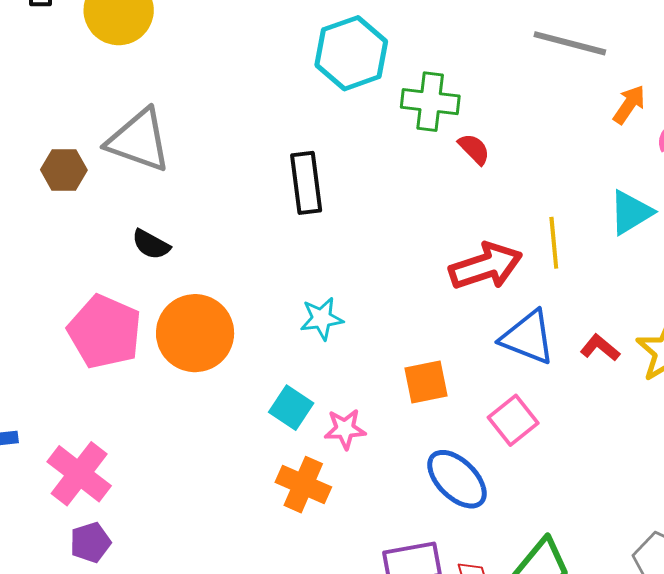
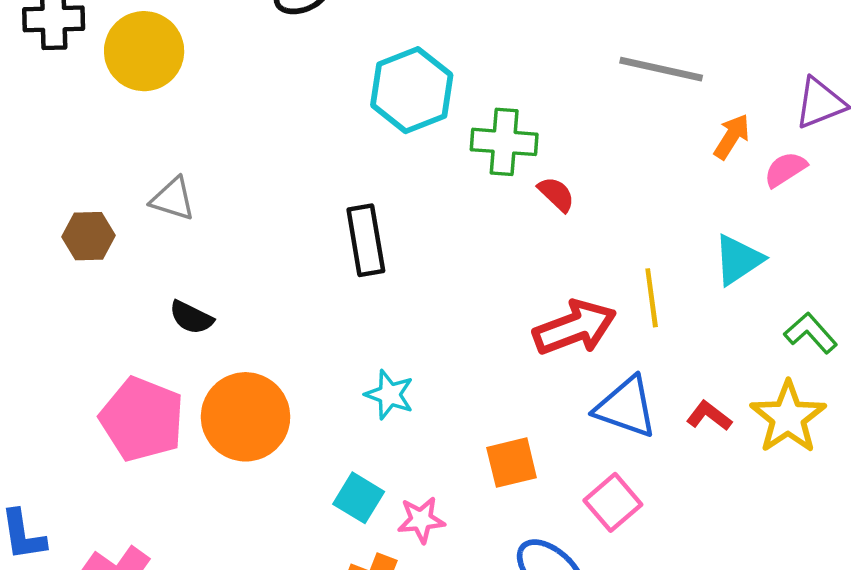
gray triangle: (139, 140) -> (173, 199), size x0.6
cyan star: (322, 319) -> (389, 395), turned 30

